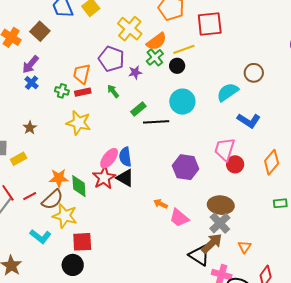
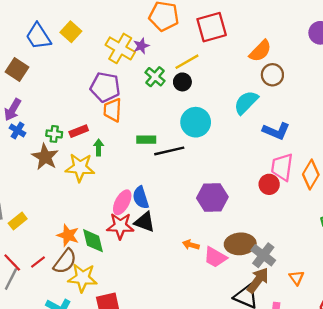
orange semicircle: (157, 41) -> (260, 51), moved
purple star: (135, 72) -> (141, 46), moved
orange trapezoid: (82, 74) -> (113, 110), moved
green arrow: (113, 91) -> (99, 147), moved, turned 48
green rectangle: (138, 109) -> (146, 140), turned 49
brown star: (30, 128) -> (45, 157), moved, size x1.6
pink trapezoid: (225, 149) -> (282, 167), moved
orange star: (59, 178) -> (68, 235), turned 30
red star: (104, 178) -> (120, 226), turned -30
brown ellipse: (221, 205) -> (240, 244), moved

